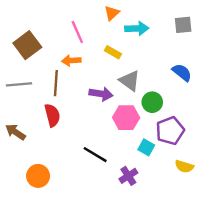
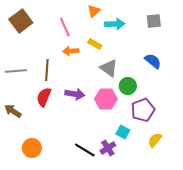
brown square: (27, 45) -> (21, 21), moved
orange arrow: (71, 61) -> (71, 51), moved
purple arrow: (101, 94) -> (75, 94), moved
red semicircle: (52, 115) -> (44, 97), turned -144
cyan square: (146, 147) -> (123, 132), moved
black line: (95, 155) -> (85, 150), moved
yellow semicircle: (184, 166) -> (155, 140), turned 112

